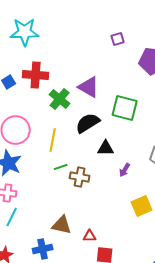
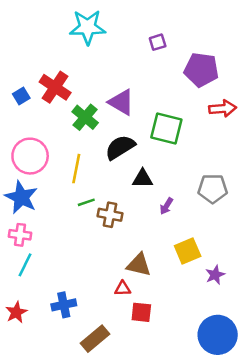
cyan star: (25, 32) -> (88, 27), moved
red cross: (36, 75) -> (55, 87), turned 30
brown triangle: (62, 225) -> (139, 265), moved

